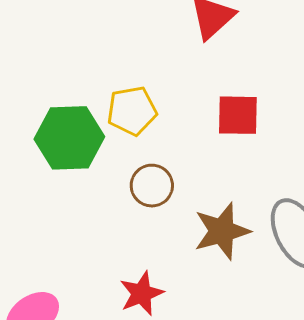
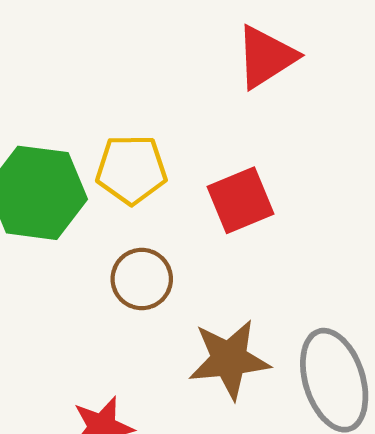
red square: (238, 115) -> (240, 200), moved, turned -33

